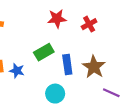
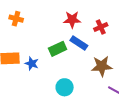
blue rectangle: (67, 65) -> (79, 43), moved, turned -54
brown star: (94, 67) -> (102, 66), turned 30

